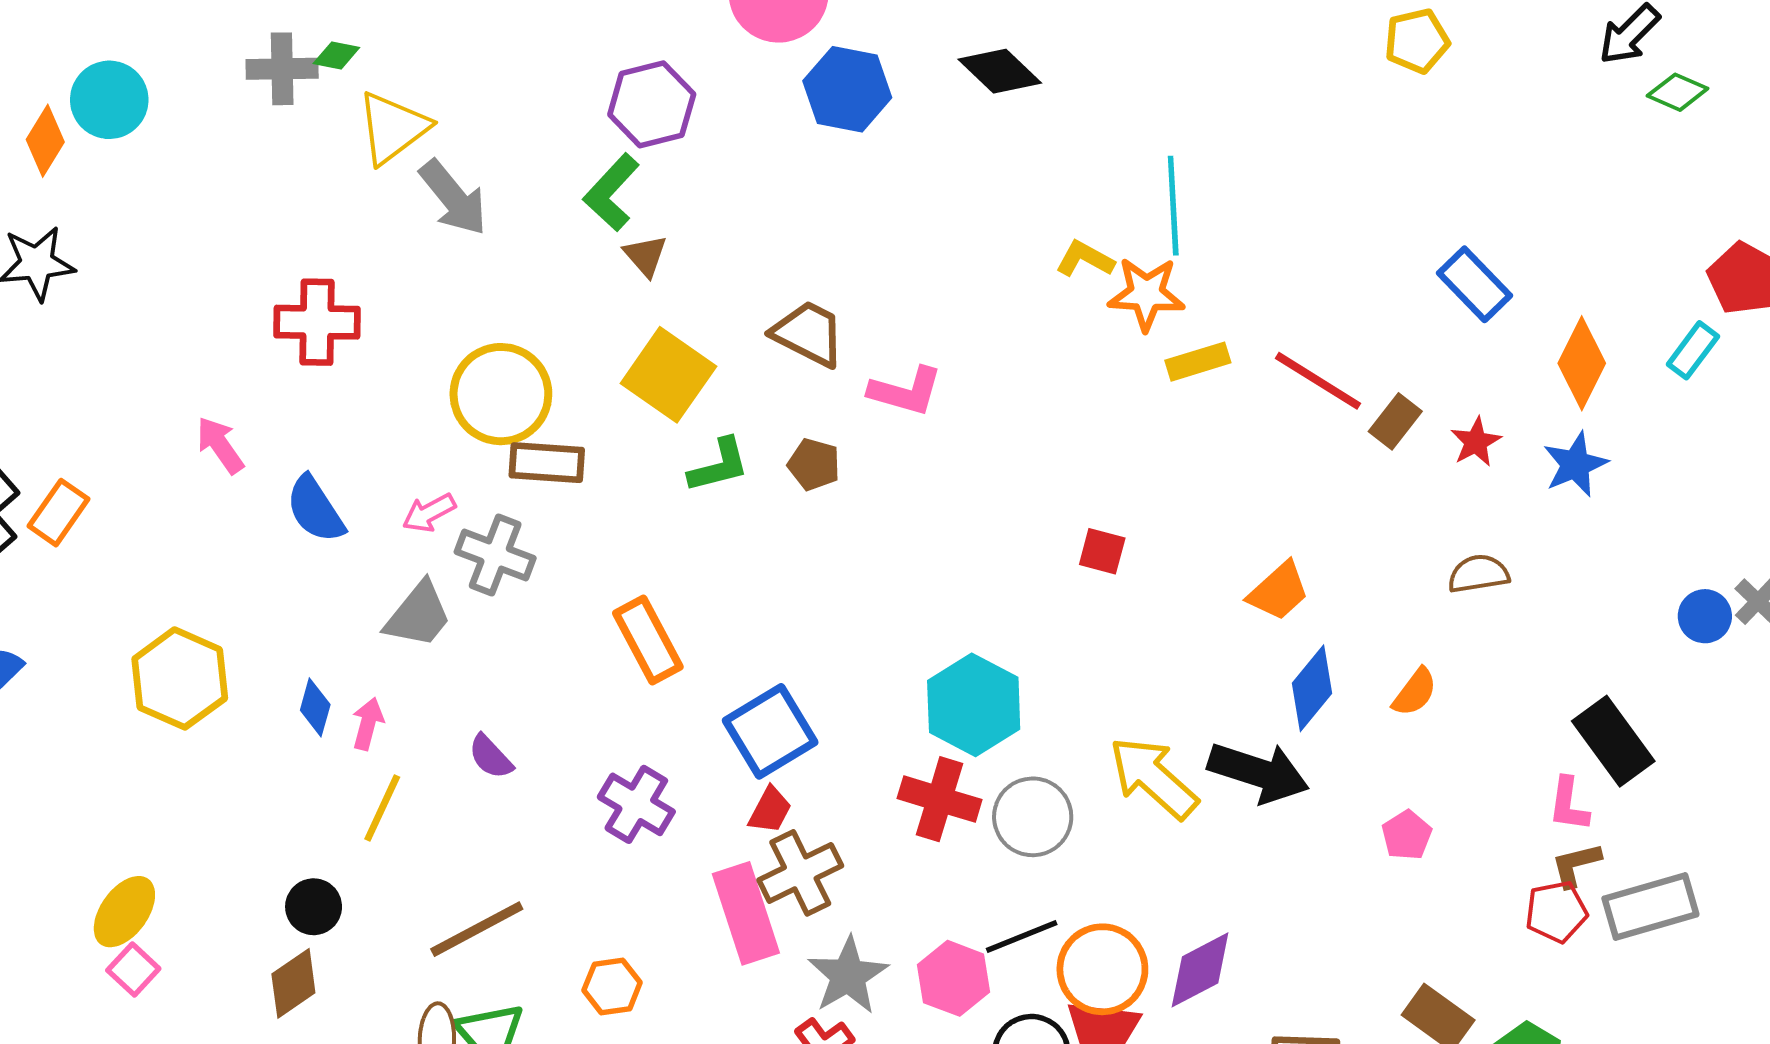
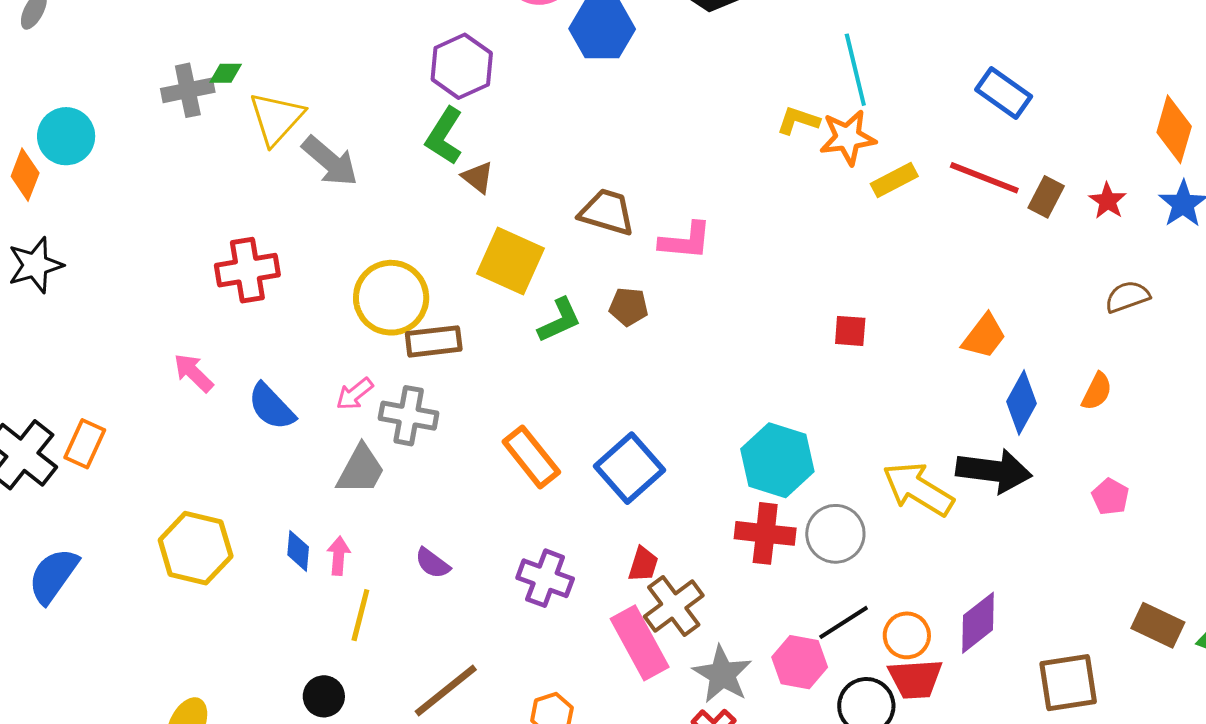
blue rectangle: (1475, 284) -> (1004, 93), moved
blue square: (770, 731) -> (630, 468), moved
orange circle: (1102, 969) -> (907, 635), size x0.7

